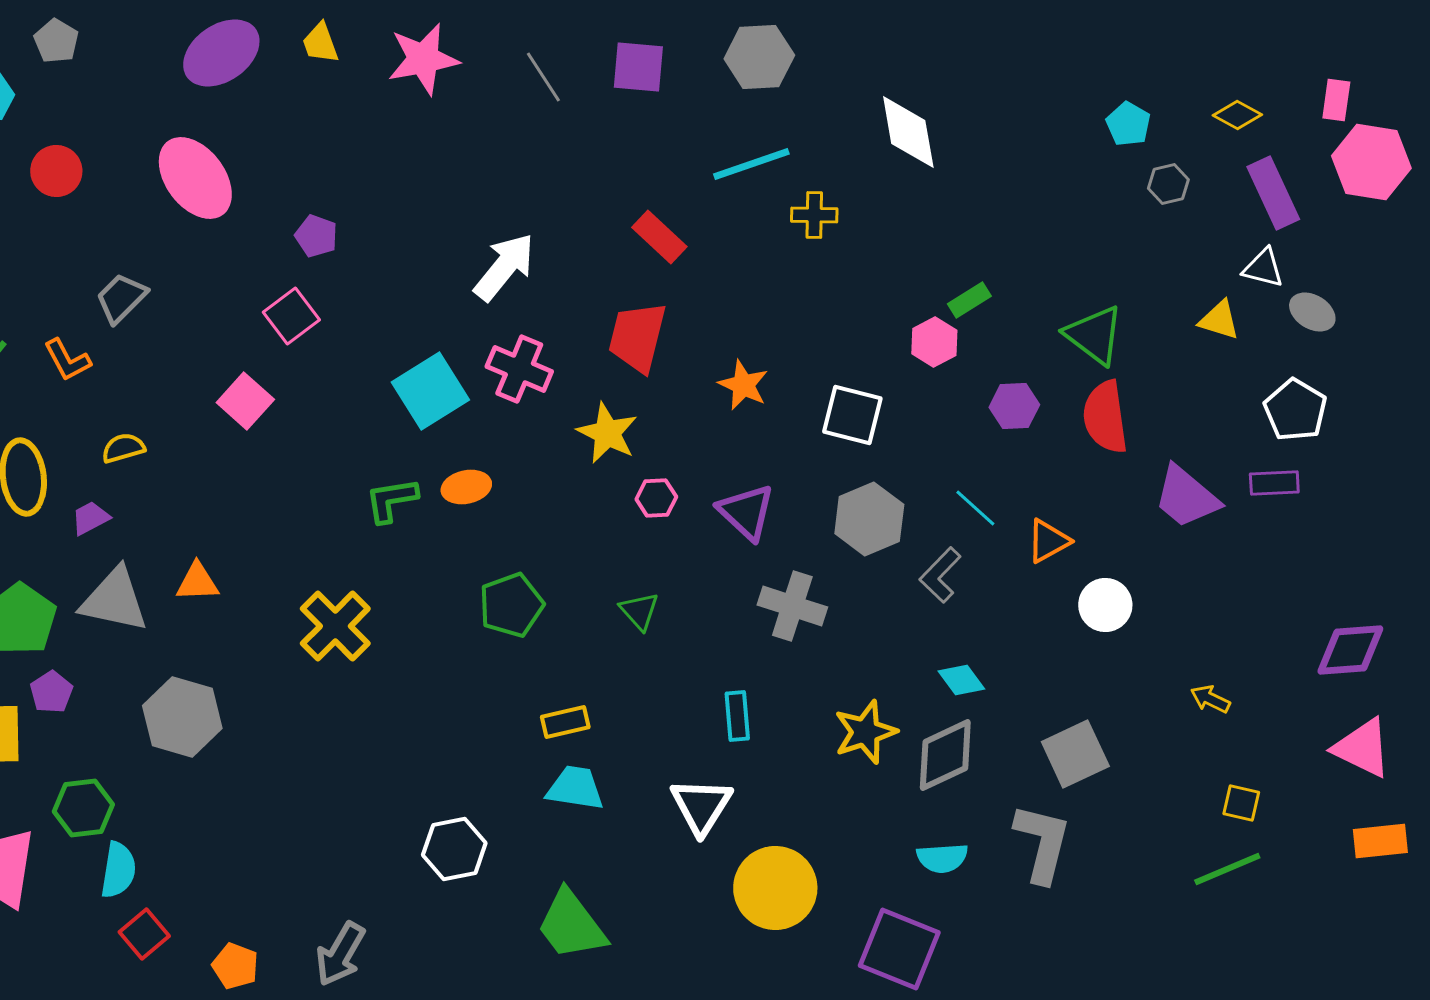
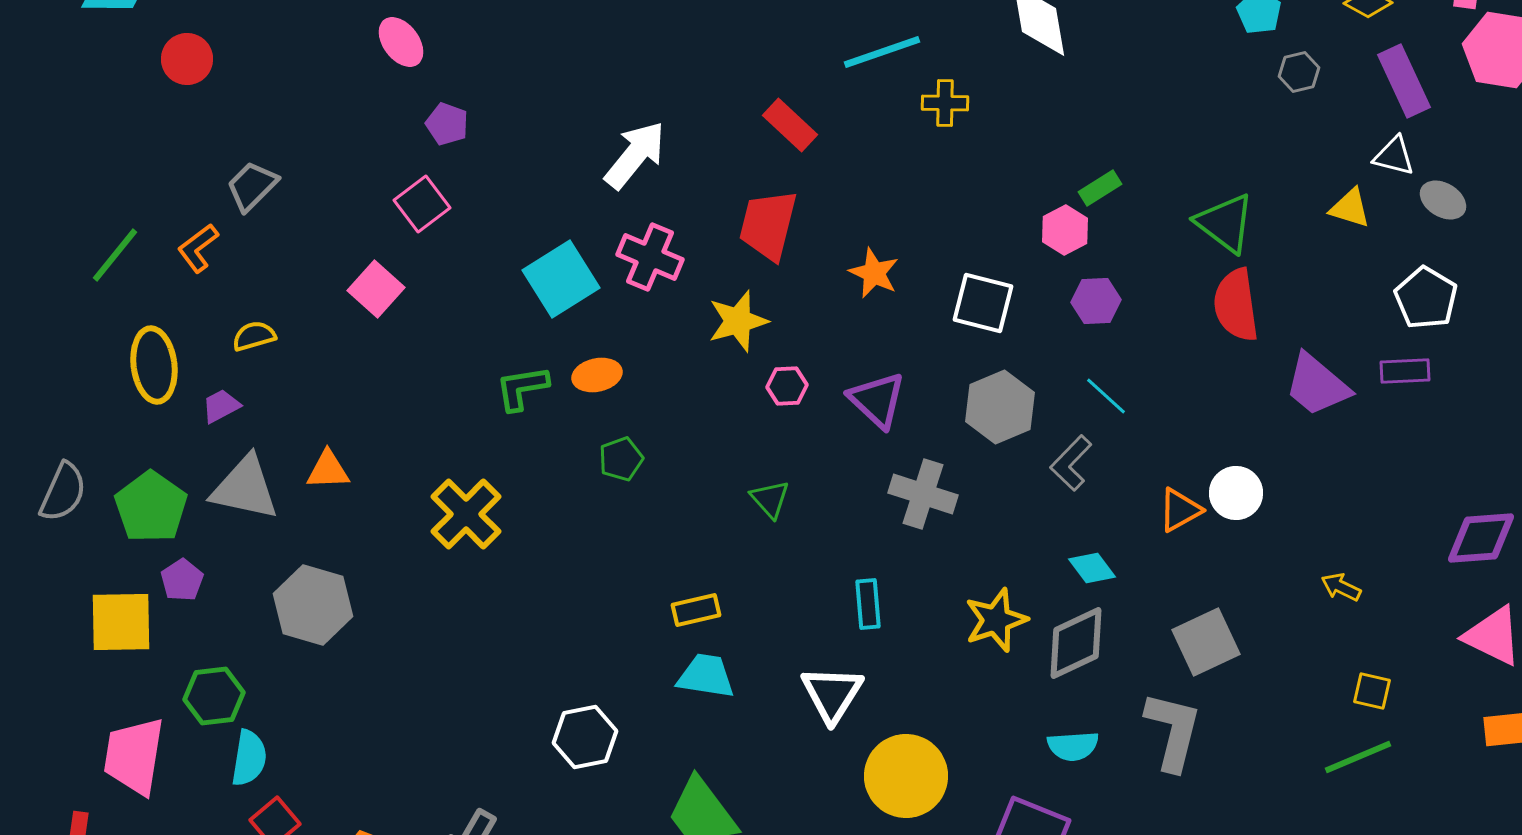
pink ellipse: (195, 178) -> (401, 42), moved, size x0.6
orange L-shape: (67, 360) -> (198, 248), turned 81
purple hexagon: (1014, 406) -> (1096, 301), moved
yellow star: (607, 433) -> (738, 321), turned 30
orange triangle: (1048, 541) -> (1180, 510), moved
green pentagon: (511, 605) -> (621, 459), moved, size x0.7

